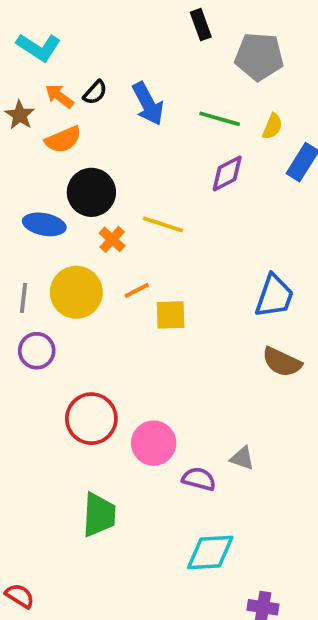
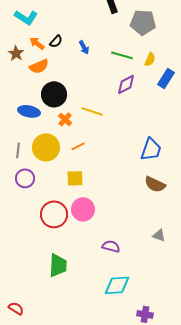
blue arrow: (148, 104) -> (84, 47), size x0.6
yellow square: (171, 315) -> (75, 178), moved
pink circle: (154, 443) -> (83, 209), moved
gray triangle: (242, 458) -> (159, 235), moved

